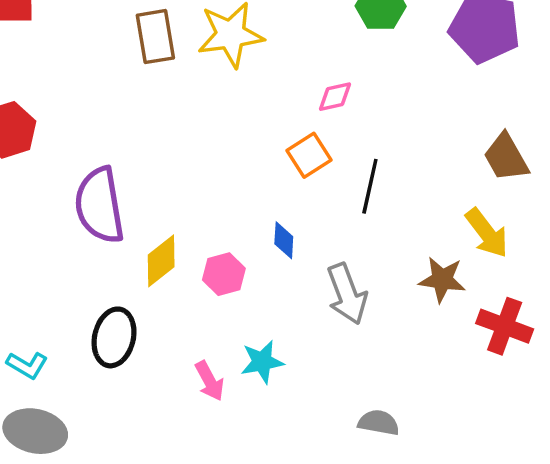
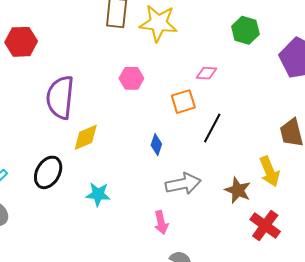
pink hexagon: (224, 274) -> (131, 78), moved
gray arrow: (347, 294) -> (183, 184), turned -96
cyan star: (262, 362) -> (98, 194), moved
pink arrow: (210, 381) -> (161, 223), moved

